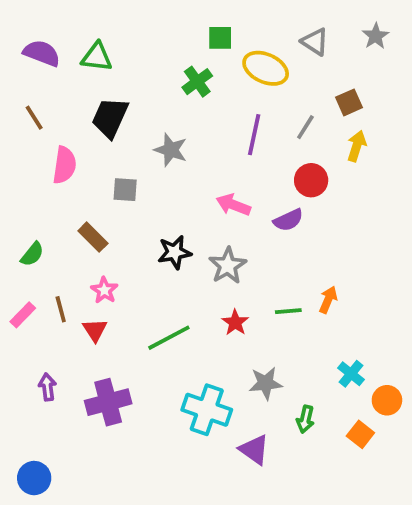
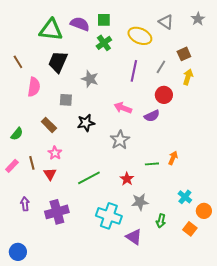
green square: (220, 38) -> (104, 20), moved
purple semicircle: (42, 53) -> (80, 24), moved
green triangle: (97, 57) -> (51, 30), size x1.4
black star: (175, 252) -> (86, 123), moved
red star: (235, 322) -> (127, 179), moved

